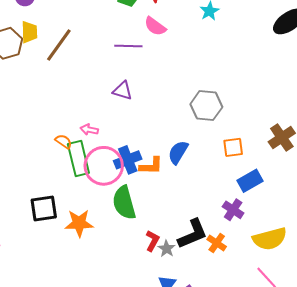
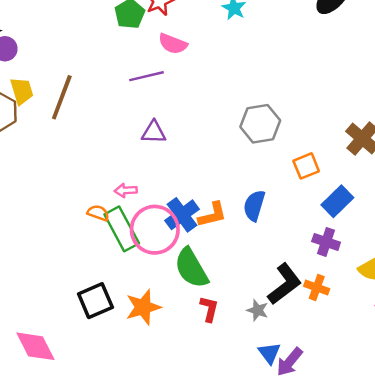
blue semicircle: (178, 152) -> (254, 206), moved
red L-shape: (152, 241) -> (209, 309), moved

